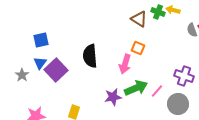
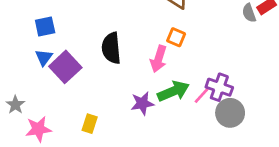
gray star: (22, 75) -> (15, 105), moved
purple cross: (184, 76) -> (219, 87), moved

